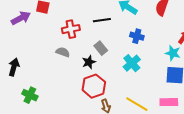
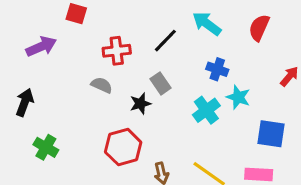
purple arrow: (21, 18) -> (41, 46), moved
black line: (102, 20) -> (165, 41), turned -42
cyan star: (173, 53) -> (238, 97), moved
red hexagon: (94, 86) -> (123, 147), moved

